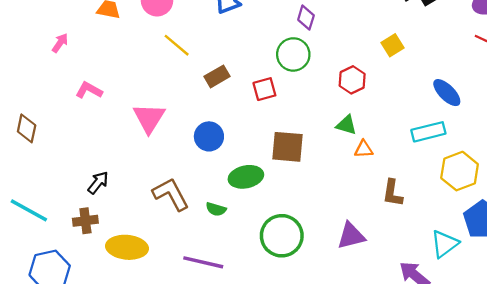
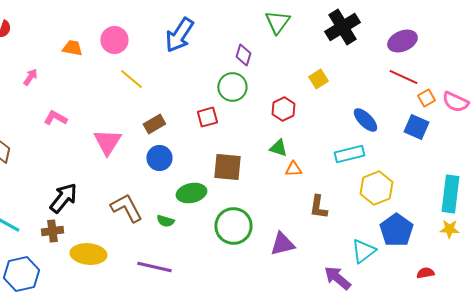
brown rectangle: (217, 76) -> (154, 124), moved
black arrow: (98, 183) -> (63, 198), size x1.5
green circle: (282, 236) -> (233, 226), moved

